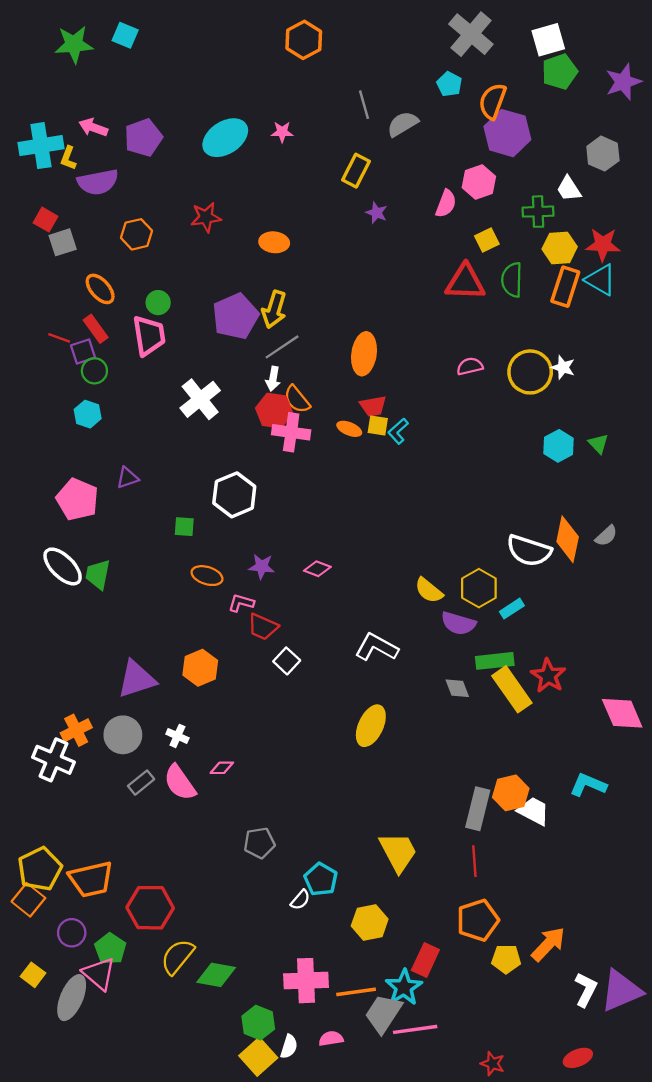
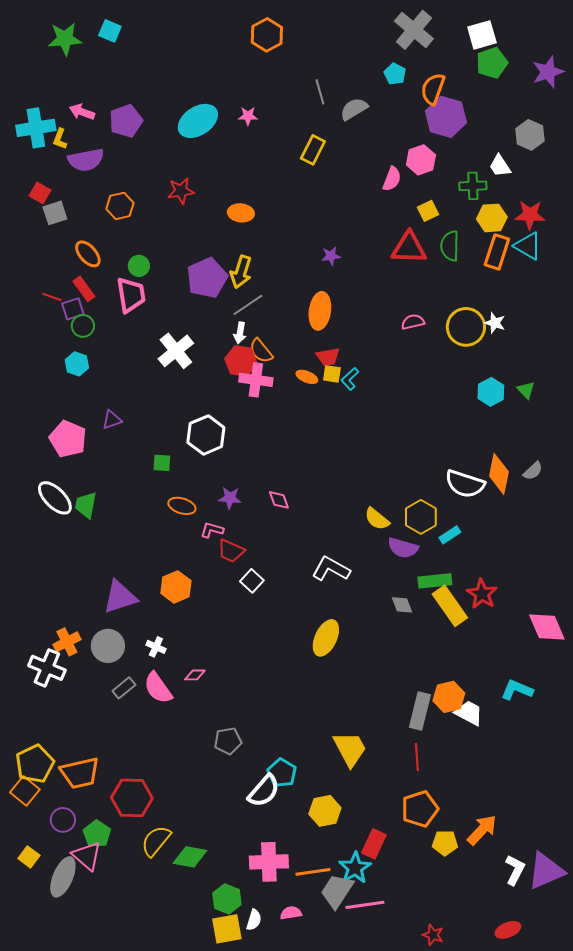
purple star: (377, 213) -> (331, 256), moved, turned -30
pink diamond: (317, 569) -> (279, 500), turned 50
white semicircle: (300, 900) -> (264, 791), size x1.8
yellow square: (258, 1057) -> (227, 929), turned 32

